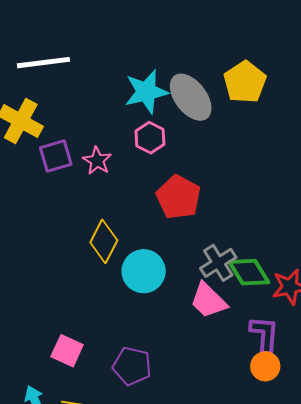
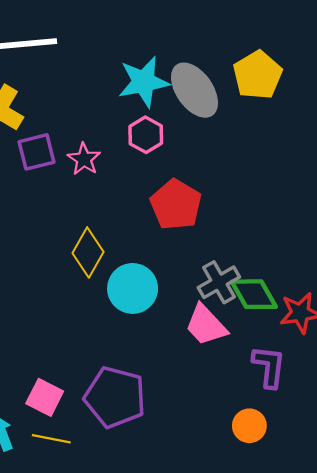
pink square: (67, 351) -> (45, 397), moved
purple pentagon: (132, 366) -> (115, 397), size x1.4
orange circle: (265, 366) -> (249, 426), moved

